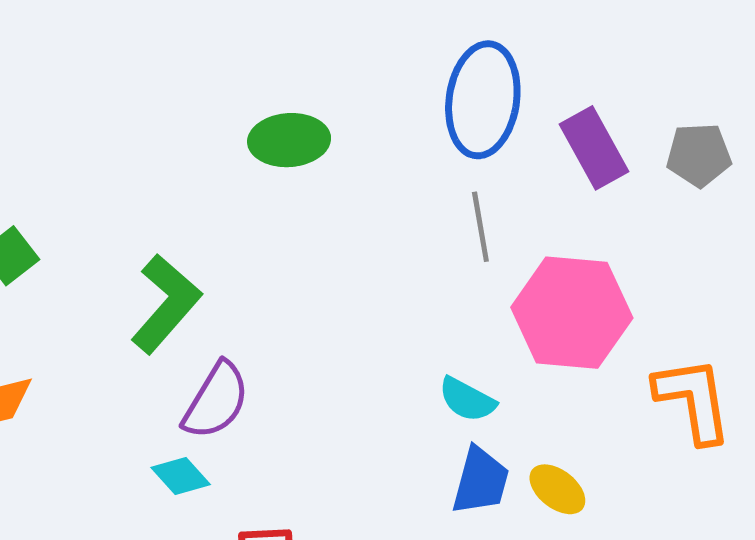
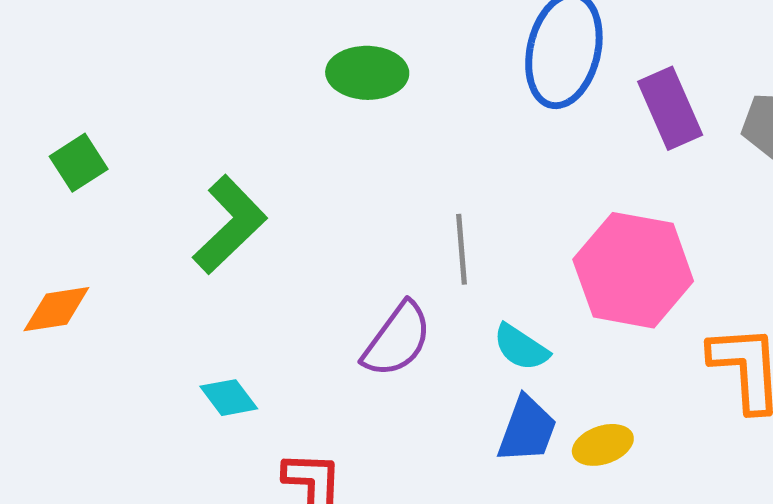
gray line: (480, 227) -> (461, 249), moved
purple semicircle: (216, 401) -> (397, 340), moved
yellow ellipse: (557, 489) -> (603, 445), turned -62

